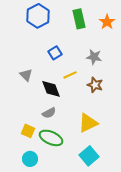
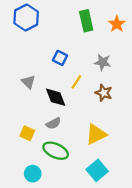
blue hexagon: (38, 16) -> (26, 17), moved
blue square: (55, 53) -> (60, 58), turned -32
yellow line: (70, 75) -> (76, 82), turned -32
yellow square: (28, 131) -> (27, 133), moved

